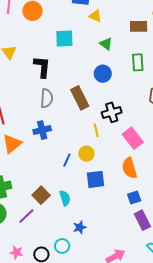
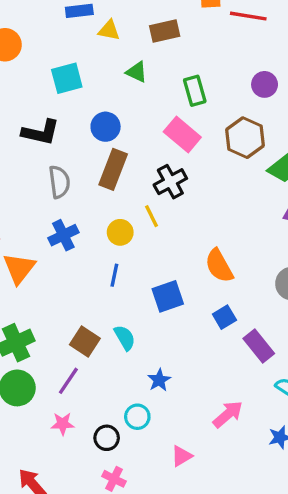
brown rectangle: (139, 26) -> (165, 31), moved
black L-shape: (42, 67) -> (41, 132), turned 110
blue circle: (103, 74) -> (106, 127), moved
brown rectangle: (80, 98) -> (113, 169), turned 60
pink rectangle: (133, 138) -> (182, 135), moved
yellow circle: (86, 154) -> (120, 232), moved
blue square: (134, 197) -> (224, 317), moved
pink star: (16, 252) -> (63, 424), moved

